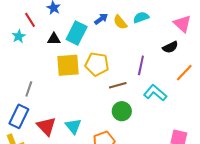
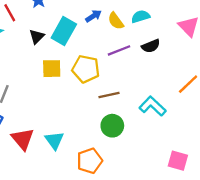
black triangle: (54, 39) -> (37, 37), turned -48
black semicircle: (170, 47) -> (151, 46), moved
yellow square: (68, 65) -> (52, 69), size x0.7
purple line: (141, 65) -> (119, 50), moved, turned 54

